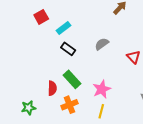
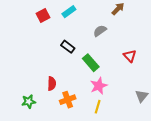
cyan rectangle: (64, 28) -> (69, 12), moved
gray semicircle: (102, 44) -> (100, 31), moved
green rectangle: (72, 79) -> (91, 63), moved

